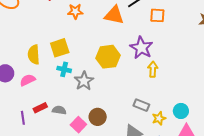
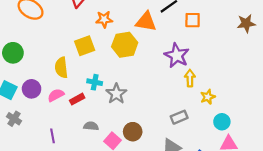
yellow square: (60, 48) -> (85, 46), moved
yellow hexagon: (108, 57) -> (125, 45), moved
gray rectangle: (141, 105) -> (179, 117), turned -42
red rectangle: (40, 108) -> (77, 99), moved
yellow star: (159, 118) -> (208, 97), moved

